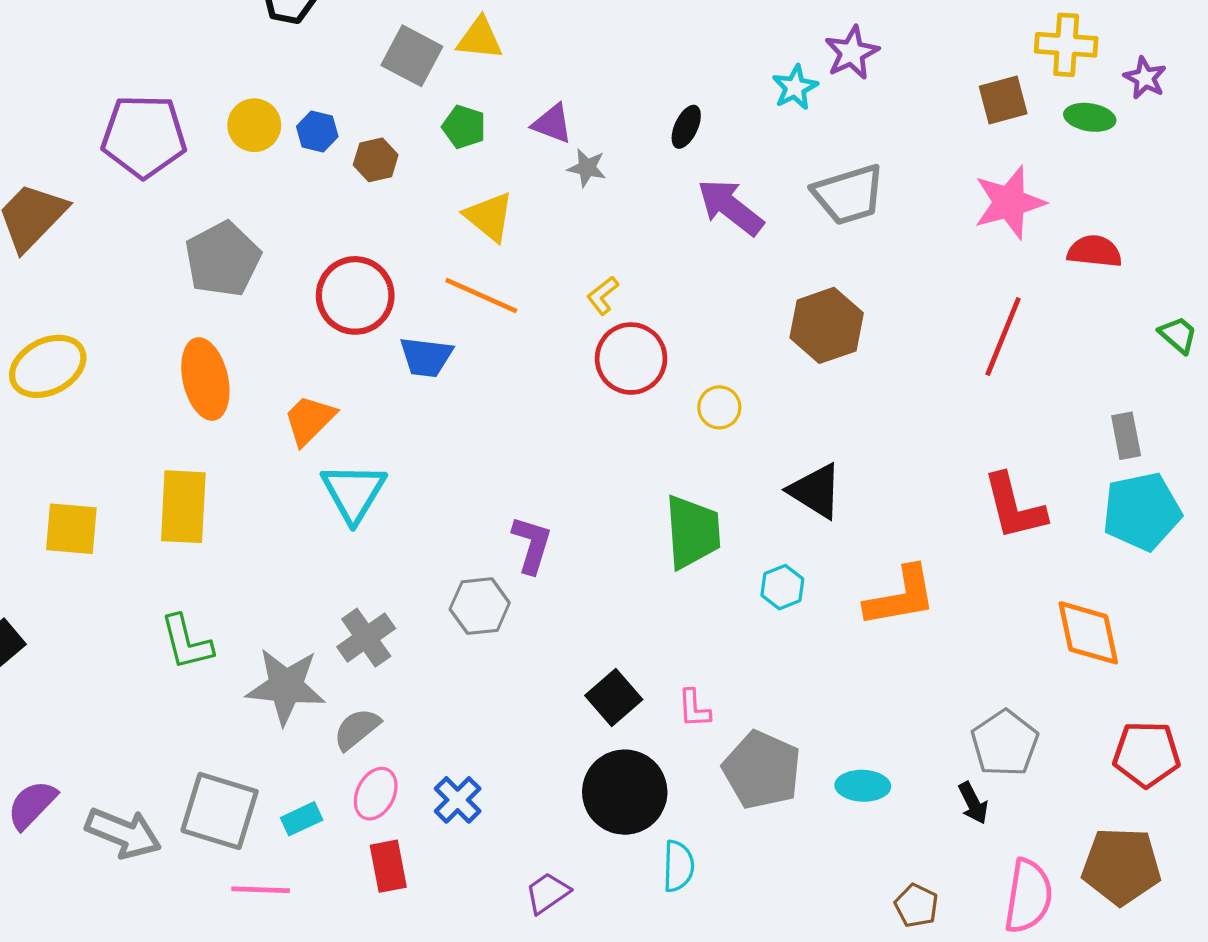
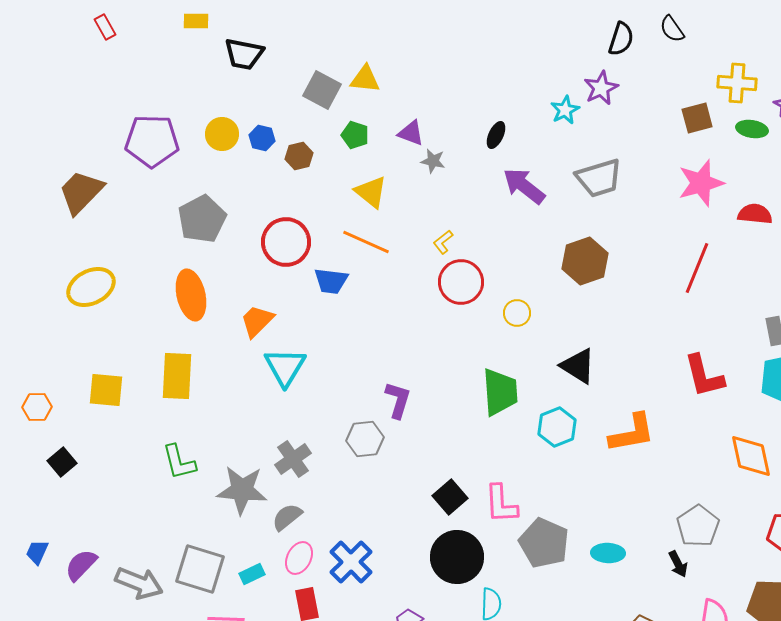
cyan hexagon: (782, 587) -> (557, 427), size x1.4
pink L-shape: (694, 708) -> (501, 504), size x1.6
blue cross: (458, 800) -> (351, 562), size x1.4

